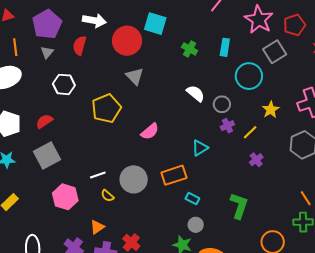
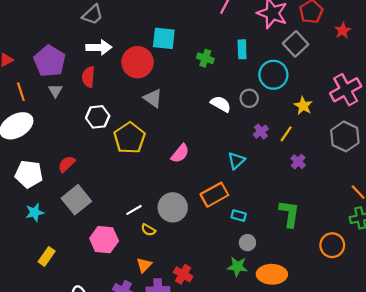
white hexagon: (64, 84) -> (98, 117), moved
gray circle: (222, 104) -> (249, 98), moved

